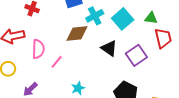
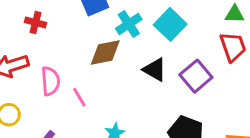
green triangle: (151, 18) -> (234, 14), moved
pink line: (57, 62) -> (79, 97), turned -64

